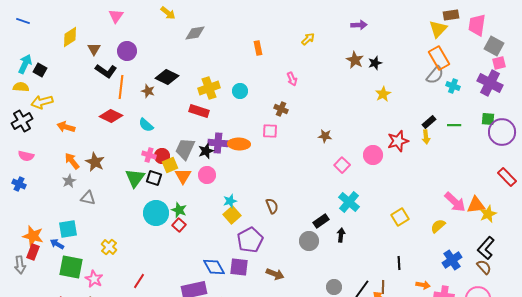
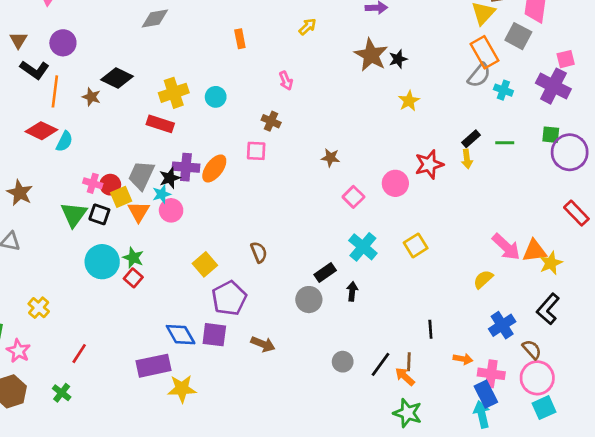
gray square: (494, 46) -> (518, 36), moved
brown star: (355, 60) -> (371, 55), size x1.4
cyan semicircle: (146, 125) -> (64, 141), moved, turned -105
orange ellipse: (239, 144) -> (214, 168), turned -55
cyan star: (230, 201) -> (162, 194), moved
yellow square: (400, 217) -> (416, 245), moved
brown semicircle: (484, 267) -> (532, 350), moved

